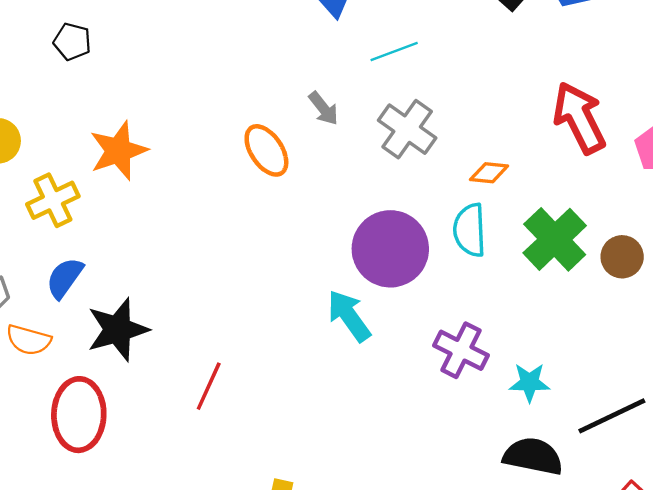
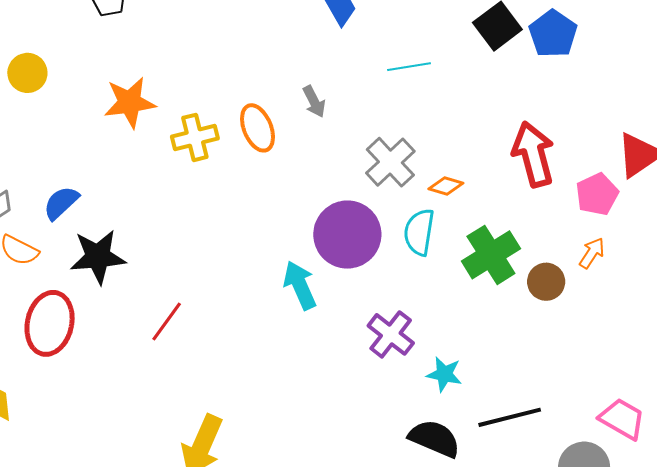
cyan line: (394, 52) -> (409, 67), moved
gray cross: (407, 129) -> (390, 162), moved
yellow cross: (53, 200) -> (195, 137), moved

